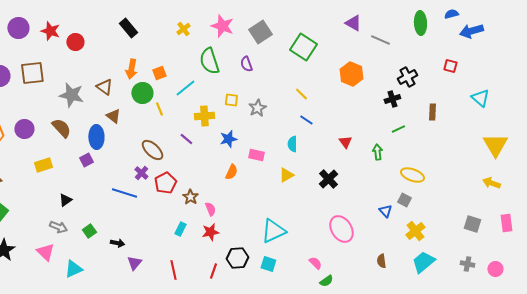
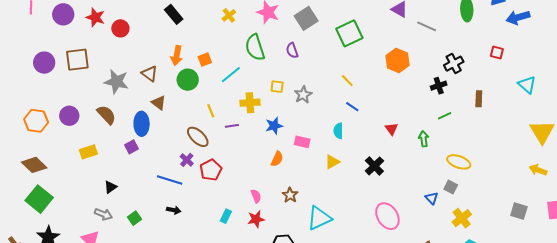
green square: (303, 47) -> (349, 33), turned 32
yellow line: (159, 109) -> (211, 111), moved
purple line: (186, 139) -> (232, 126), turned -48
brown star: (190, 197) -> (290, 195), moved
black arrow: (117, 243) -> (174, 210), moved

